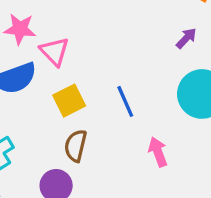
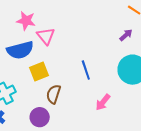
yellow square: (69, 101) -> (39, 71), moved
pink arrow: (158, 152) -> (103, 102), turned -126

